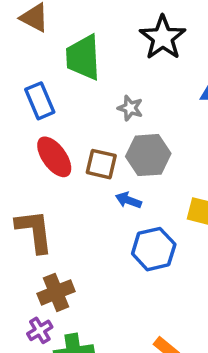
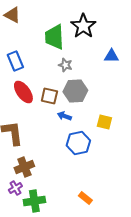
green trapezoid: (83, 57) -> (54, 37), moved

